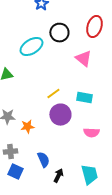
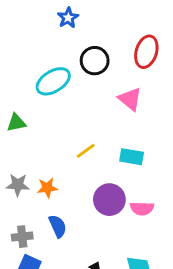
purple circle: (60, 115) -> (109, 200), moved
orange star: (27, 127) -> (47, 188), moved
blue semicircle: (43, 160) -> (58, 226), moved

